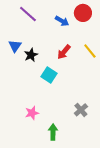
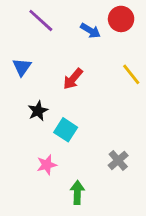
red arrow: (64, 52) -> (73, 79), moved
black star: (31, 55) -> (38, 111), moved
cyan square: (49, 75) -> (66, 130), moved

